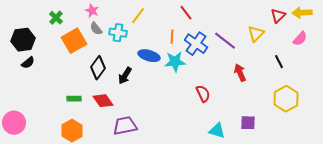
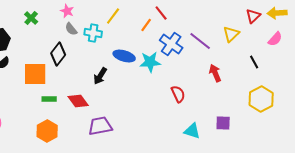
orange line: (172, 37) -> (146, 25), moved, turned 32
orange square: (74, 41) -> (35, 74), moved, turned 30
black diamond: (98, 68) -> (58, 54), moved

